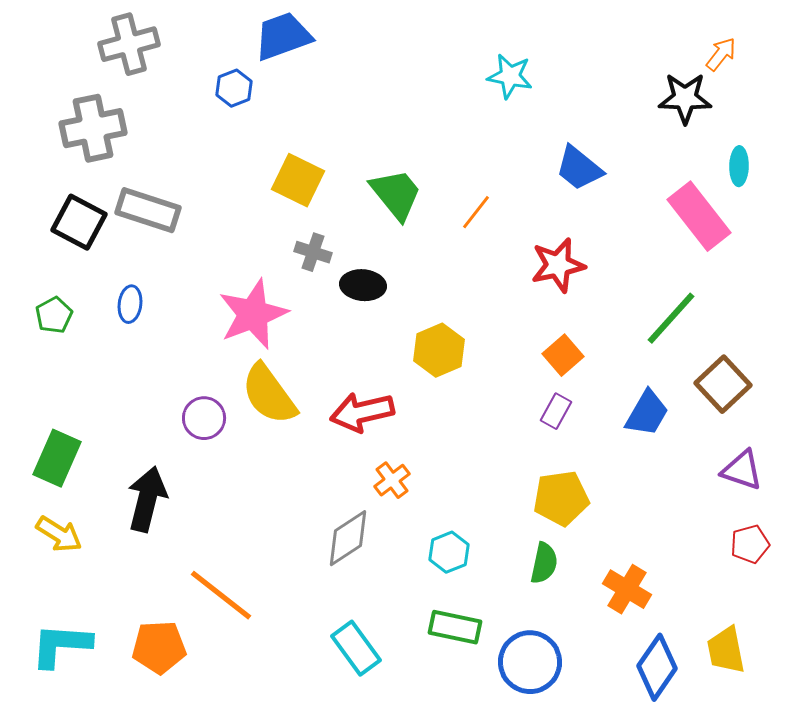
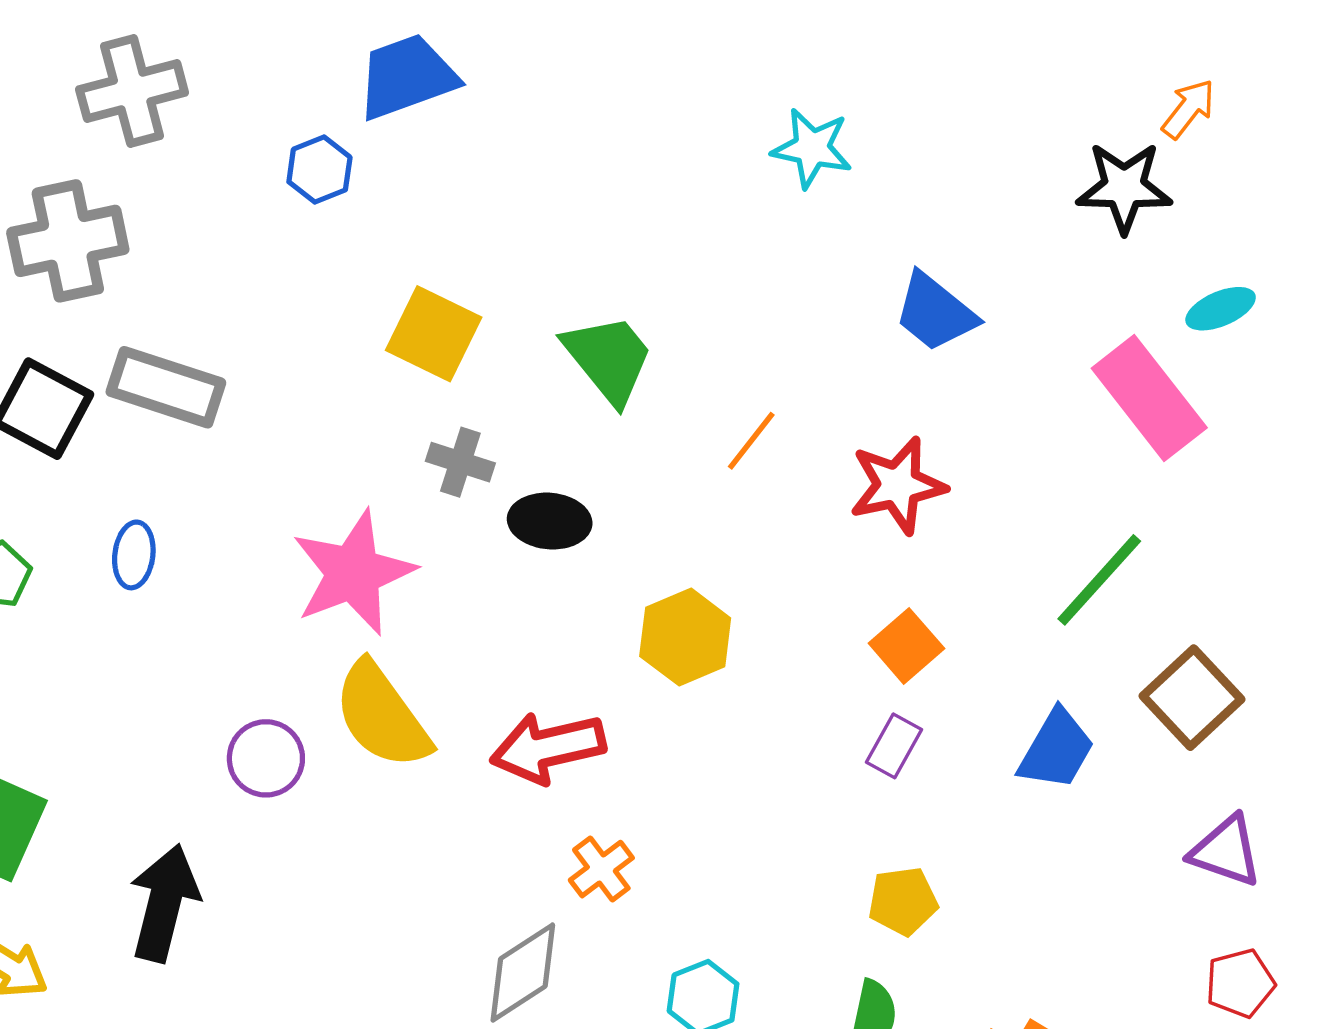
cyan ellipse: (739, 166) -> (1221, 309), turned 66
orange line: (476, 212) -> (751, 441), moved
yellow pentagon: (561, 498) -> (903, 901), size x0.7

